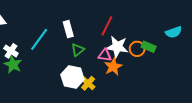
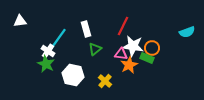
green rectangle: (149, 47) -> (147, 58), moved
white cross: (11, 51) -> (48, 51), moved
green star: (13, 64) -> (46, 64), moved
white hexagon: (72, 77) -> (73, 75), moved

